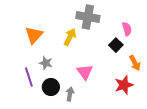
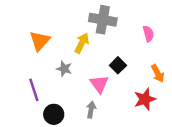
black square: (116, 45) -> (118, 65), moved
gray star: (46, 63) -> (64, 69), moved
black circle: (51, 87) -> (54, 114), moved
gray arrow: (70, 94) -> (91, 110), moved

